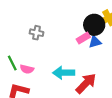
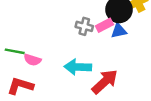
gray cross: (36, 33) -> (84, 26), moved
green line: (12, 63) -> (15, 51), turned -56

